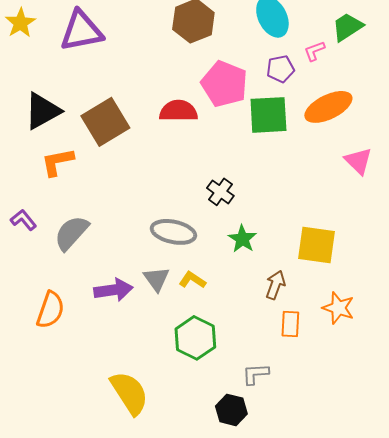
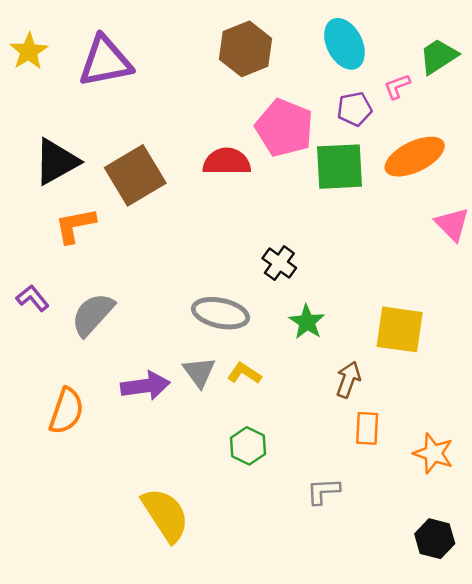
orange star: (338, 308) -> (433, 453), moved
green hexagon: (195, 338) -> (248, 446), size x0.7
black hexagon: (231, 410) -> (435, 539), moved

